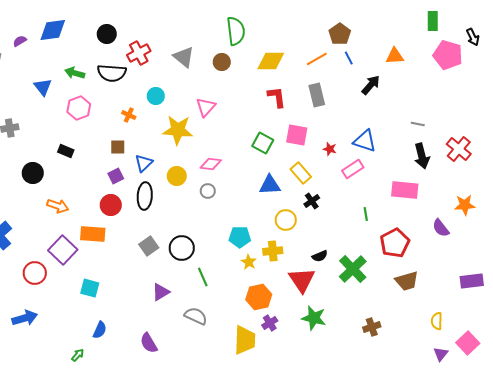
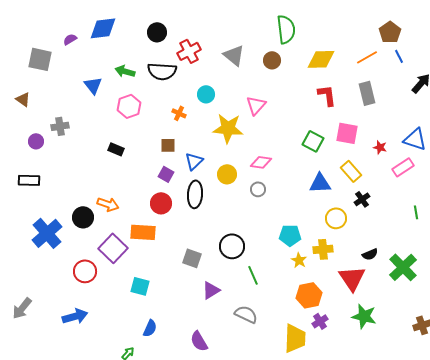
black circle: (33, 173) -> (83, 217), moved
purple square: (116, 176) -> (166, 174), turned -35
gray square: (149, 246) -> (192, 258), moved, turned -36

